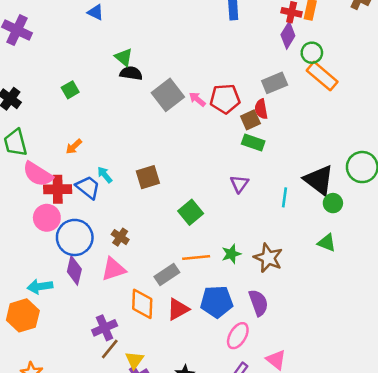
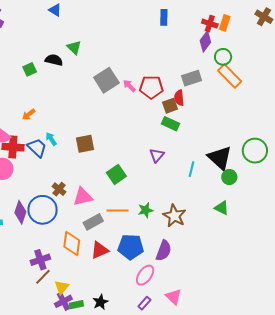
black semicircle: (131, 73) -> (54, 60), moved
blue circle: (75, 237) -> (43, 210), moved
pink triangle: (113, 269) -> (83, 197), moved
purple semicircle: (258, 303) -> (164, 251), turned 35

